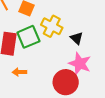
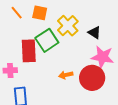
yellow cross: (52, 26) -> (68, 26), turned 30
orange arrow: (19, 72) -> (66, 75), moved

